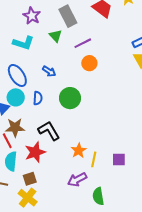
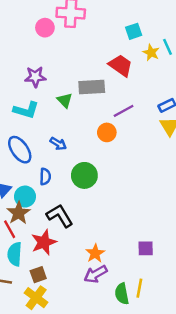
purple star: (32, 16) -> (35, 77), turned -30
gray rectangle: (68, 16) -> (92, 87), moved, turned -65
purple line: (83, 43) -> (124, 111), moved
cyan circle: (16, 97) -> (25, 197), moved
brown star: (15, 128) -> (19, 213), turned -30
orange star: (79, 151) -> (95, 253), moved
yellow line: (94, 159) -> (139, 288), moved

